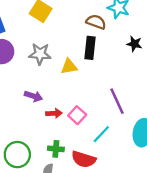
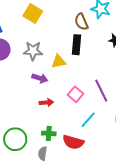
brown semicircle: (96, 22) -> (81, 22), turned -132
purple arrow: (33, 96) -> (40, 78), moved
pink square: (77, 115) -> (76, 94), moved

